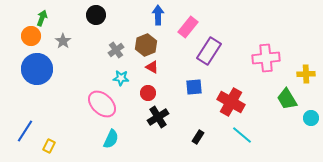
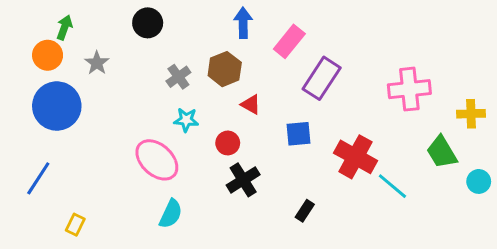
red triangle: (152, 67) -> (251, 104), moved
blue line: (25, 131) -> (38, 178), moved
cyan line: (242, 135) -> (392, 186), moved

